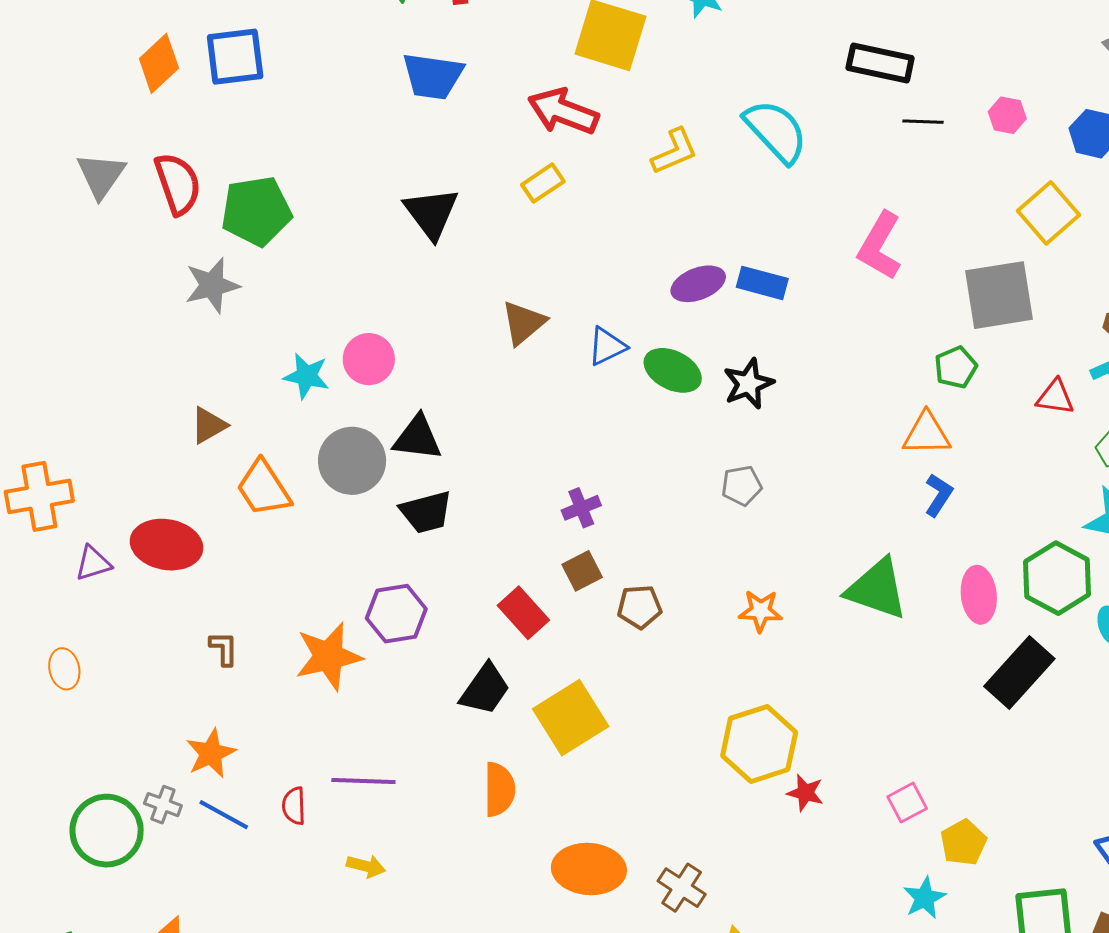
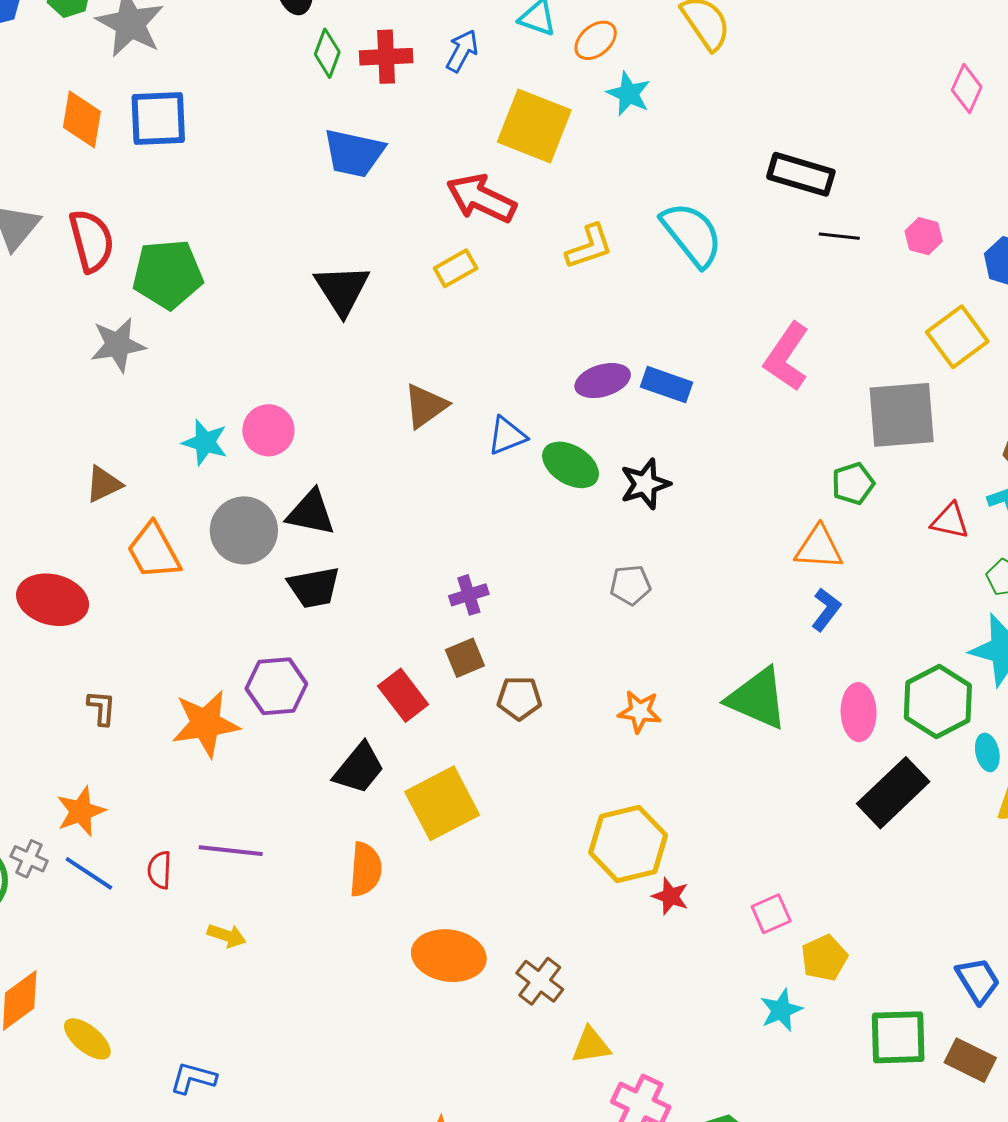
orange diamond: (159, 63) -> (82, 119), turned -42

